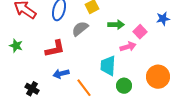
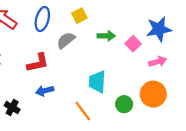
blue star: (163, 19) -> (159, 29), size x1.6
pink arrow: (128, 47) -> (158, 62), moved
green circle: (124, 86) -> (124, 104), moved
orange line: (84, 88) -> (83, 111), moved

